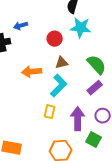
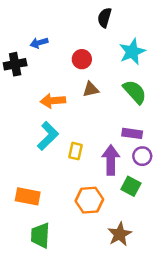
cyan star: (81, 28) -> (132, 52), moved, turned -30
cyan L-shape: (59, 86) -> (48, 136), moved
purple rectangle: (95, 88) -> (132, 133), moved, turned 49

